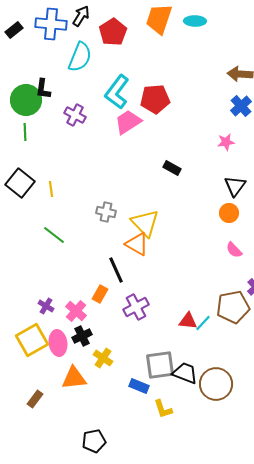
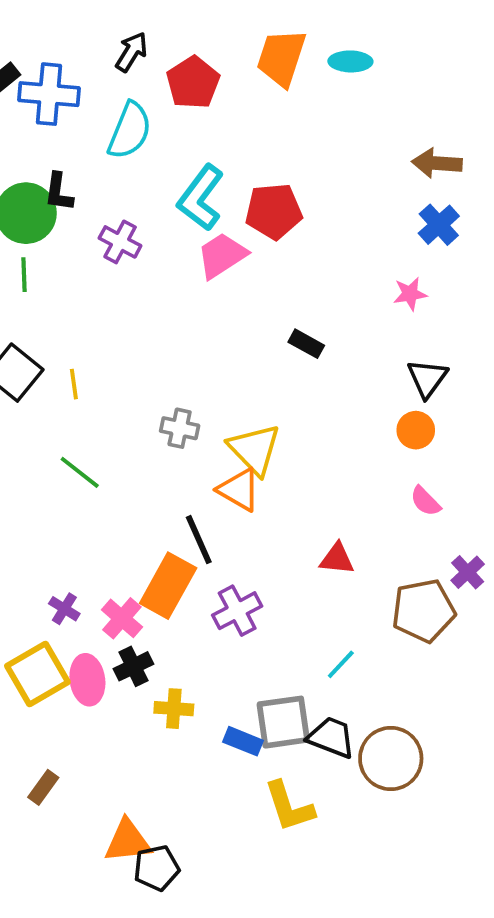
blue cross: (51, 24) -> (49, 94), moved
orange rectangle: (100, 294) -> (168, 586), size x1.8
red triangle: (188, 321) -> (337, 559), moved
cyan line: (203, 323) -> (341, 664), moved
yellow cross: (103, 358) -> (174, 709), turned -30
orange triangle: (74, 378) -> (128, 841), moved
blue rectangle: (139, 386) -> (243, 741), moved
yellow L-shape: (163, 409) -> (289, 807), size x1.4

